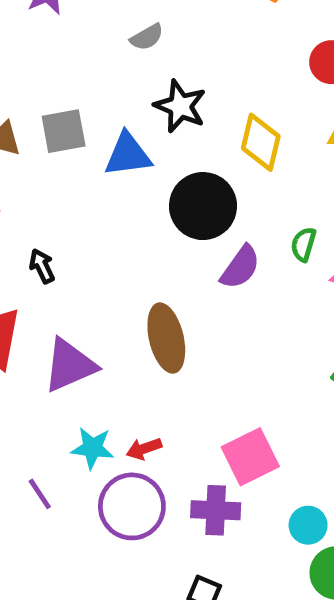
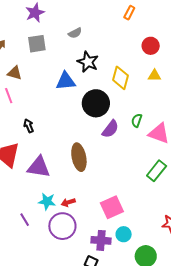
gray square: (64, 131) -> (37, 44), moved
purple triangle: (70, 365) -> (39, 167), turned 30
purple cross: (216, 510) -> (101, 240), moved
cyan circle: (308, 525) -> (124, 234), moved

